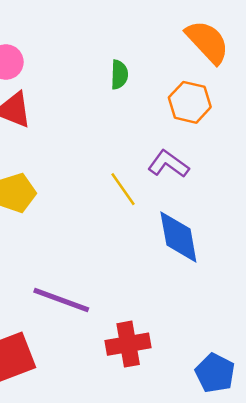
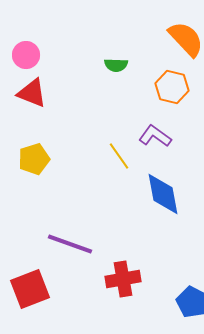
green semicircle: (119, 75) -> (116, 65), turned 90

